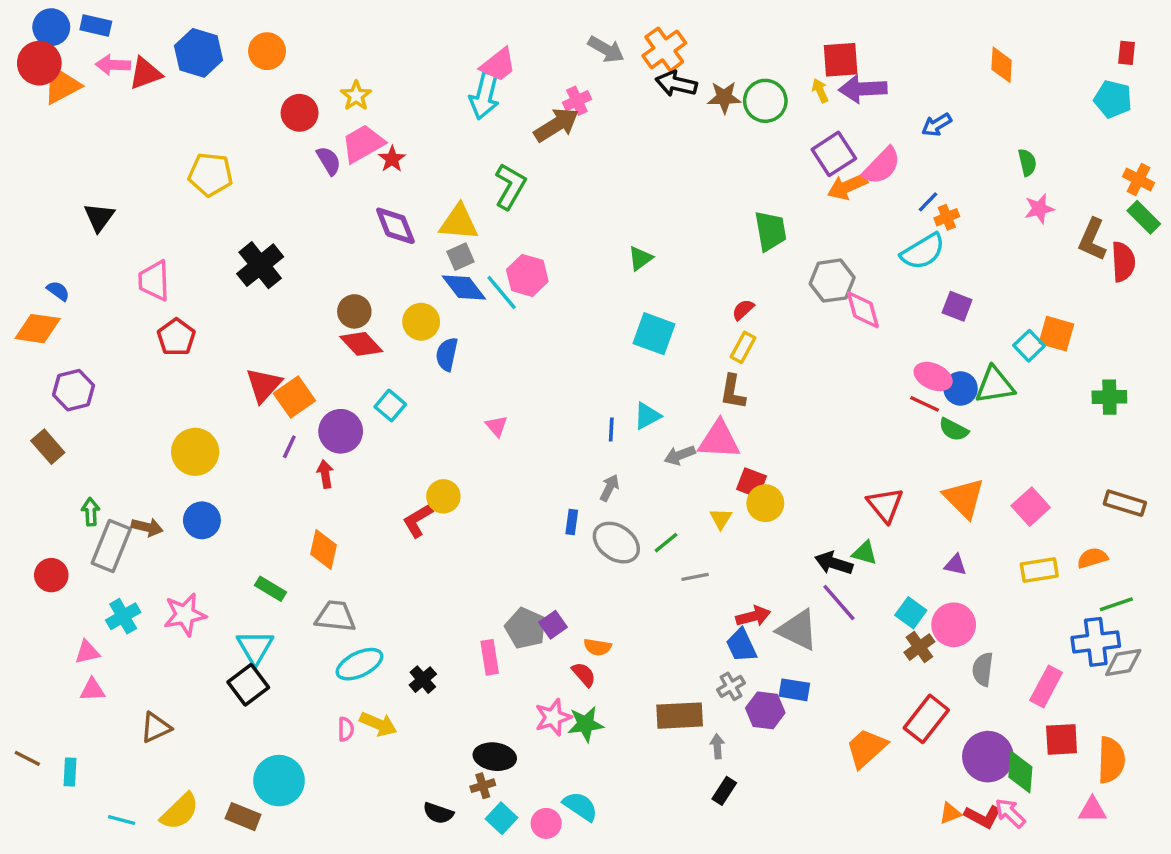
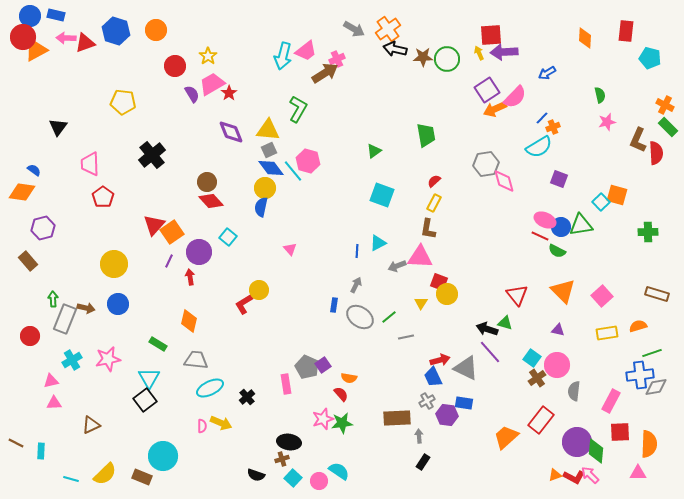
red rectangle: (1127, 53) -> (626, 31), moved, size x1.5
pink trapezoid: (498, 65) -> (306, 51), moved
green trapezoid: (770, 231) -> (426, 135), moved
yellow circle: (421, 322) -> (265, 188), moved

